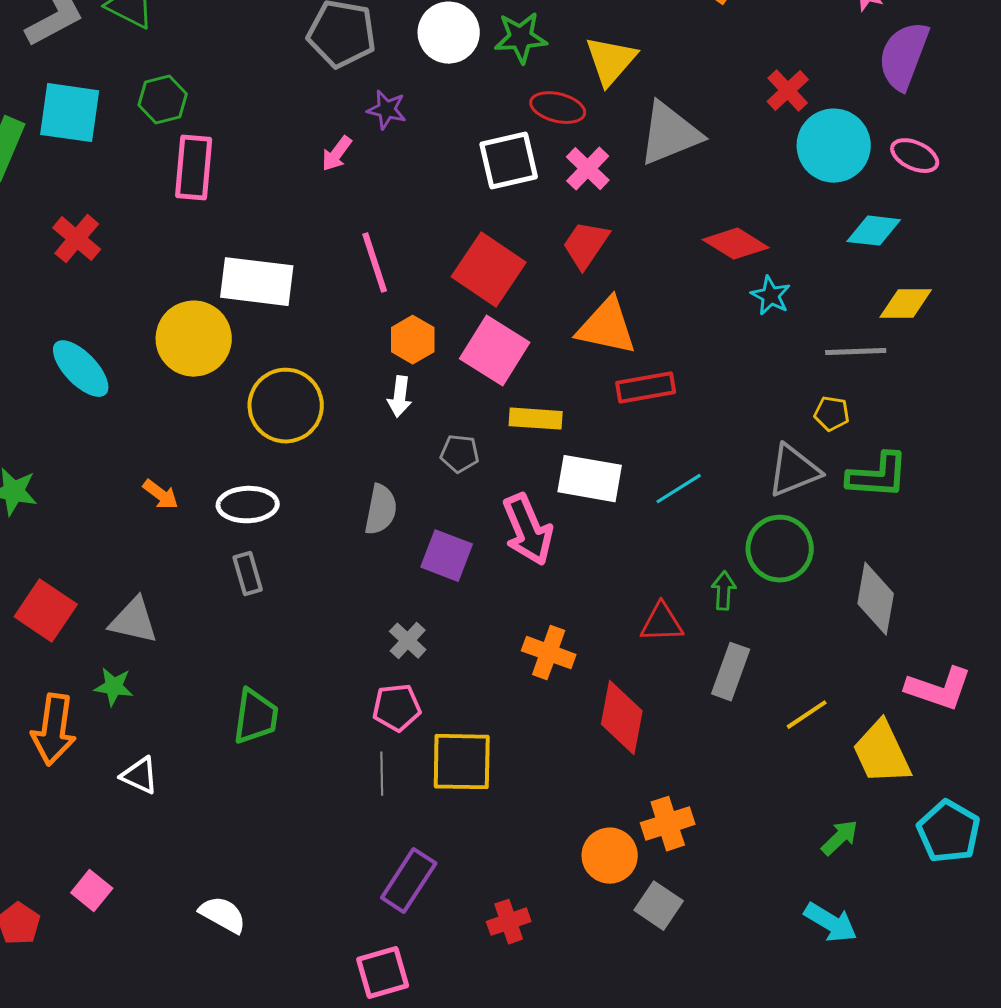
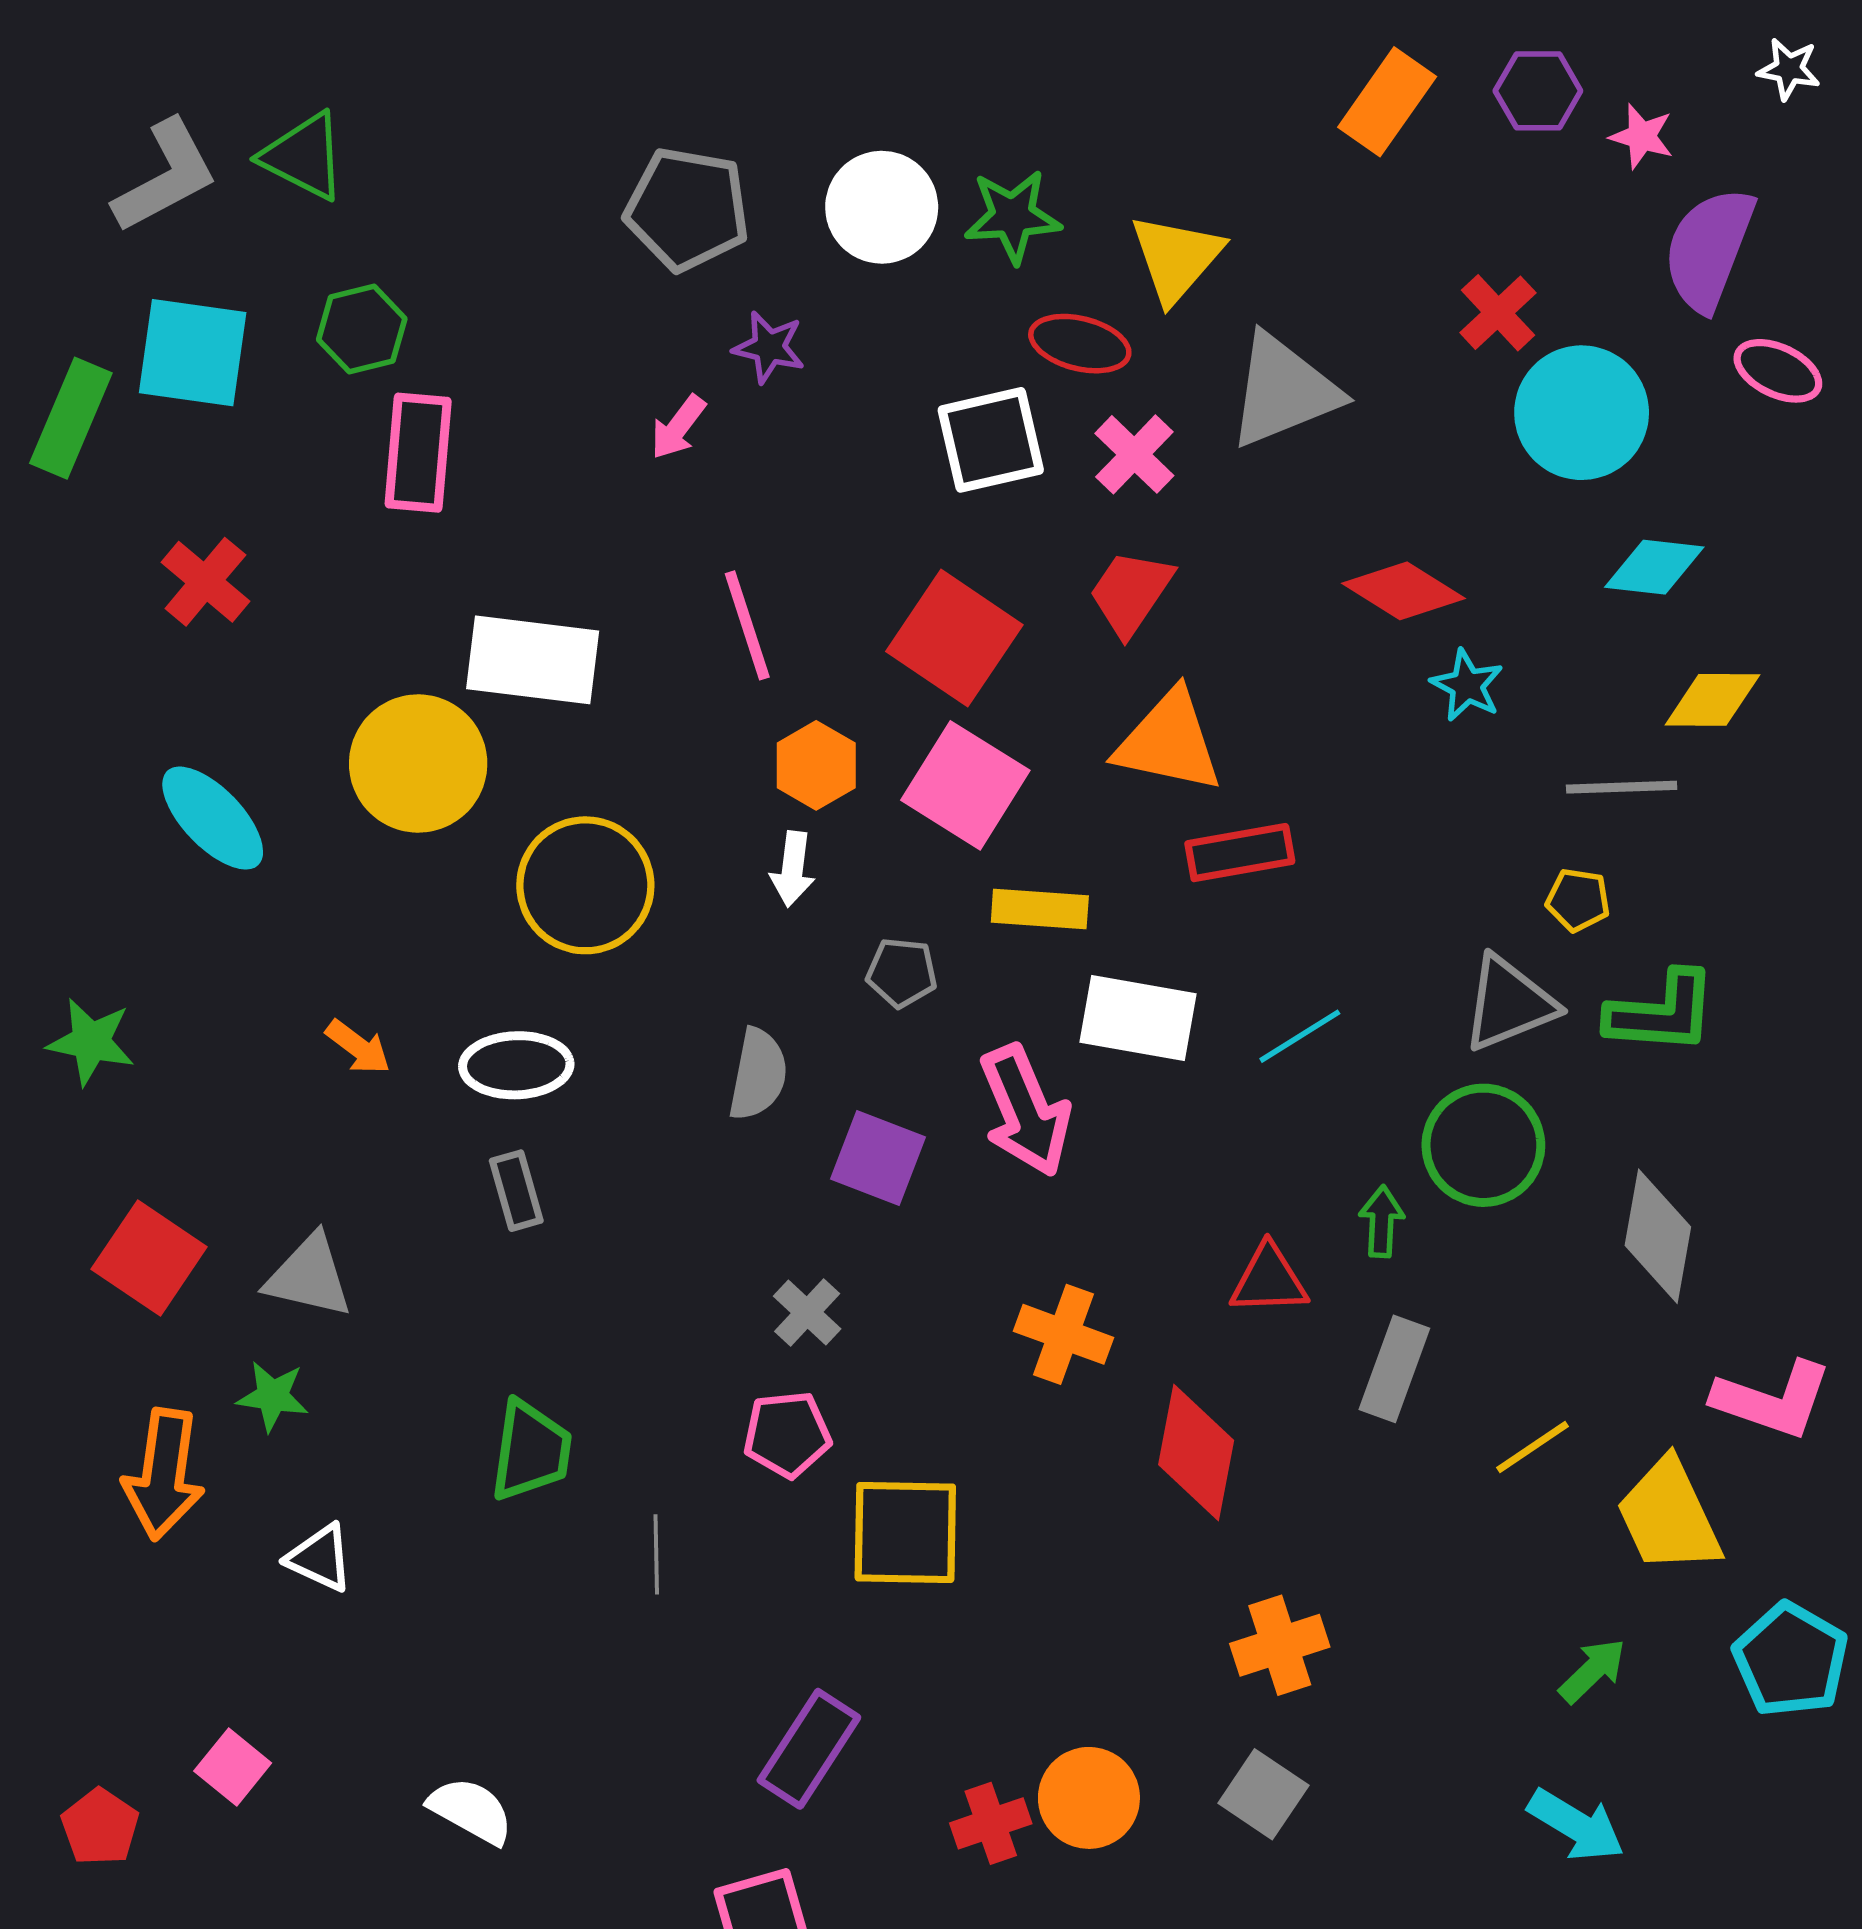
pink ellipse: (915, 156) -> (1778, 371), moved
gray line: (382, 774) -> (656, 1554), moved
orange circle: (610, 856) -> (1089, 1798), moved

